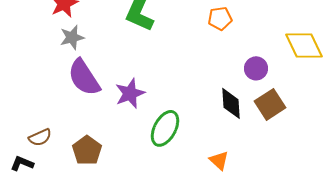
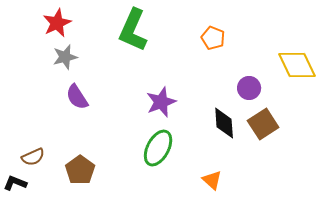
orange pentagon: (220, 18) -> (213, 38), turned 30
purple semicircle: (84, 77) -> (77, 97), size x0.7
purple star: (130, 93) -> (161, 102), moved

